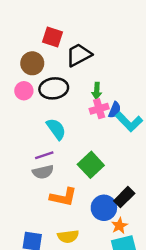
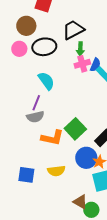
black trapezoid: (79, 55) -> (73, 30), moved
purple line: (44, 155) -> (36, 103), turned -49
green square: (91, 165) -> (75, 129), moved
blue circle: (104, 208) -> (86, 158), moved

